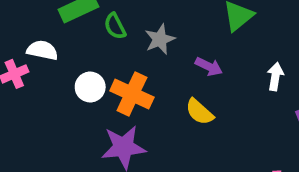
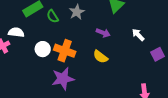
gray star: (160, 39) -> (77, 12), moved
white arrow: (275, 77) -> (138, 35), turned -48

